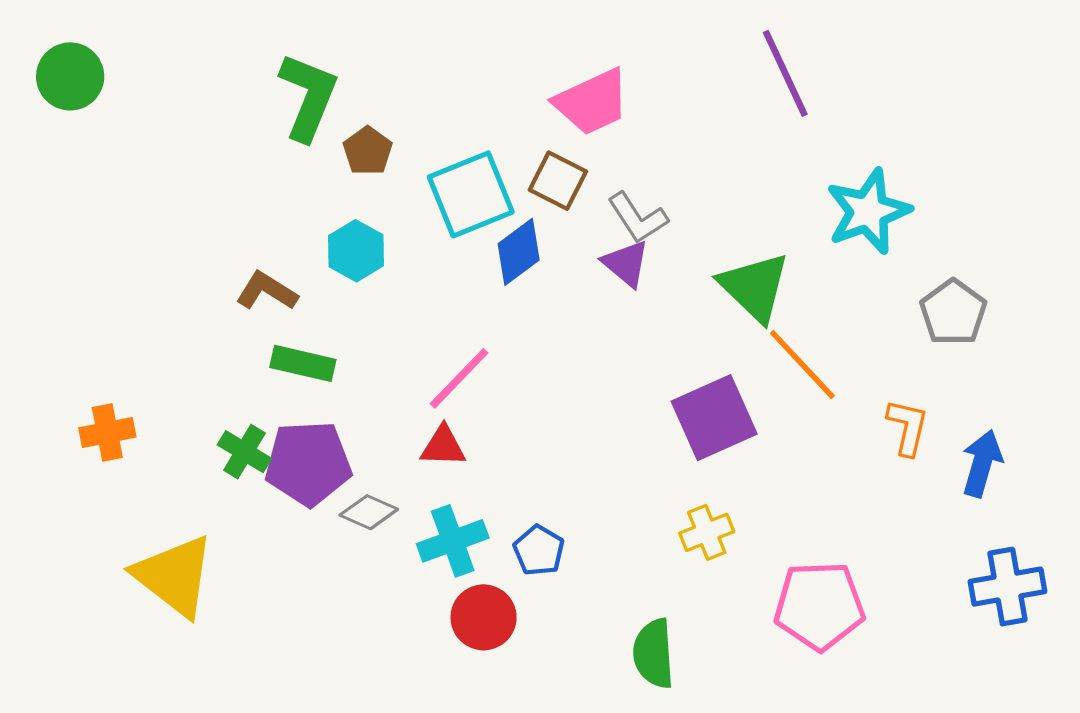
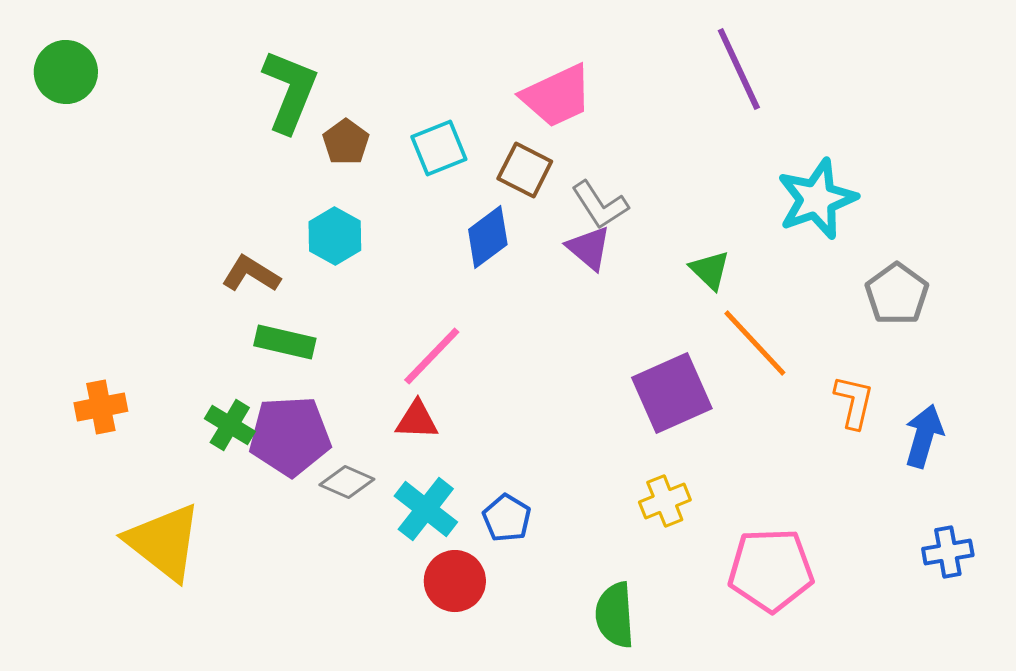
cyan square: (471, 194) -> (439, 148), moved, size x0.7
green triangle: (755, 287) -> (710, 270), size x0.6
cyan cross: (453, 541) -> (426, 509), turned -32
blue cross: (1007, 587) -> (948, 552), size x0.7

